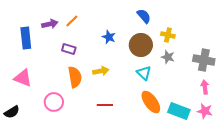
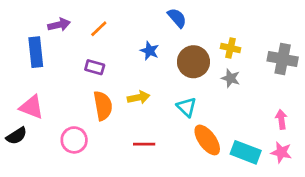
blue semicircle: (144, 16) -> (177, 18), moved
purple arrow: (50, 24) -> (59, 25), moved
gray cross: (204, 60) -> (283, 59), moved
cyan triangle: (144, 73) -> (187, 107), moved
black semicircle: (12, 112) -> (16, 136), moved

